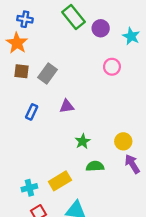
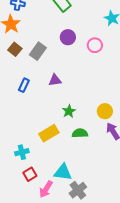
purple circle: (101, 28) -> (68, 37), moved
brown square: (21, 71) -> (15, 49), turned 32
yellow rectangle: (60, 181) -> (49, 133), moved

